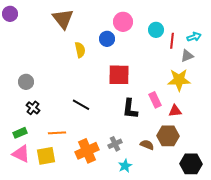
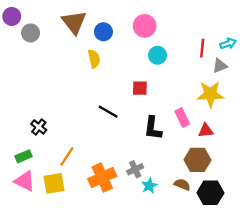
cyan circle: (156, 30) -> (158, 55), moved
blue circle: (107, 39) -> (103, 32), moved
red square: (119, 75) -> (140, 88), size x0.6
gray circle: (26, 82) -> (31, 33), moved
black line: (81, 105) -> (108, 112), moved
orange line: (57, 133) -> (67, 156), turned -54
brown semicircle: (147, 145) -> (182, 185), moved
black hexagon: (191, 164) -> (210, 193), moved
cyan star: (125, 166) -> (149, 186), moved

